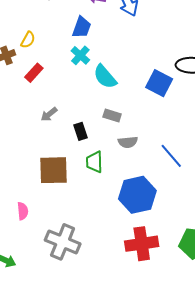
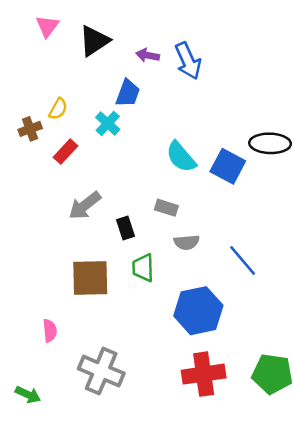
cyan cross: (80, 55) -> (108, 123), moved
cyan semicircle: (105, 77) -> (181, 157), moved
gray arrow: (49, 114) -> (85, 206), size x1.5

